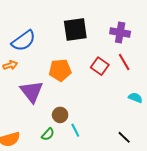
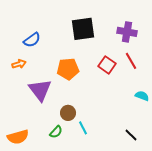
blue semicircle: (23, 41) -> (32, 40), size x0.7

